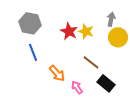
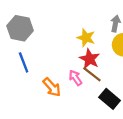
red star: (69, 31) -> (90, 59), moved
pink arrow: (77, 87) -> (75, 78), moved

